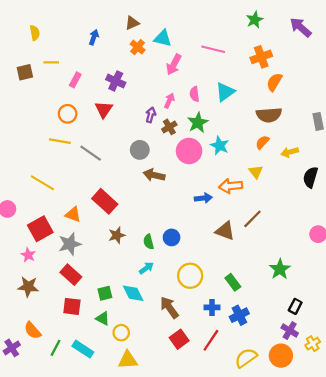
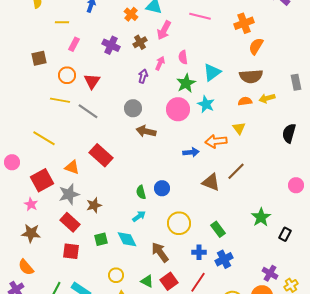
yellow line: (51, 62) -> (62, 22), moved
brown square: (25, 72) -> (39, 58), moved
cyan triangle: (225, 92) -> (212, 72), moved
red triangle: (104, 109) -> (92, 81), moved
brown cross: (169, 127) -> (140, 42), moved
orange semicircle: (262, 142) -> (245, 101), turned 40
yellow arrow: (290, 152) -> (267, 98), moved
brown star: (117, 235) -> (94, 205), moved
black rectangle: (295, 306) -> (285, 234), moved
green triangle: (103, 318) -> (147, 281), moved
orange semicircle: (33, 330) -> (26, 267), moved

